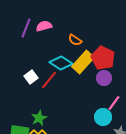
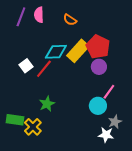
pink semicircle: (44, 26) -> (39, 15), turned -77
orange semicircle: (75, 40) -> (70, 20), moved
cyan diamond: (61, 63) -> (56, 52), turned -35
green star: (39, 118) -> (47, 104), moved

